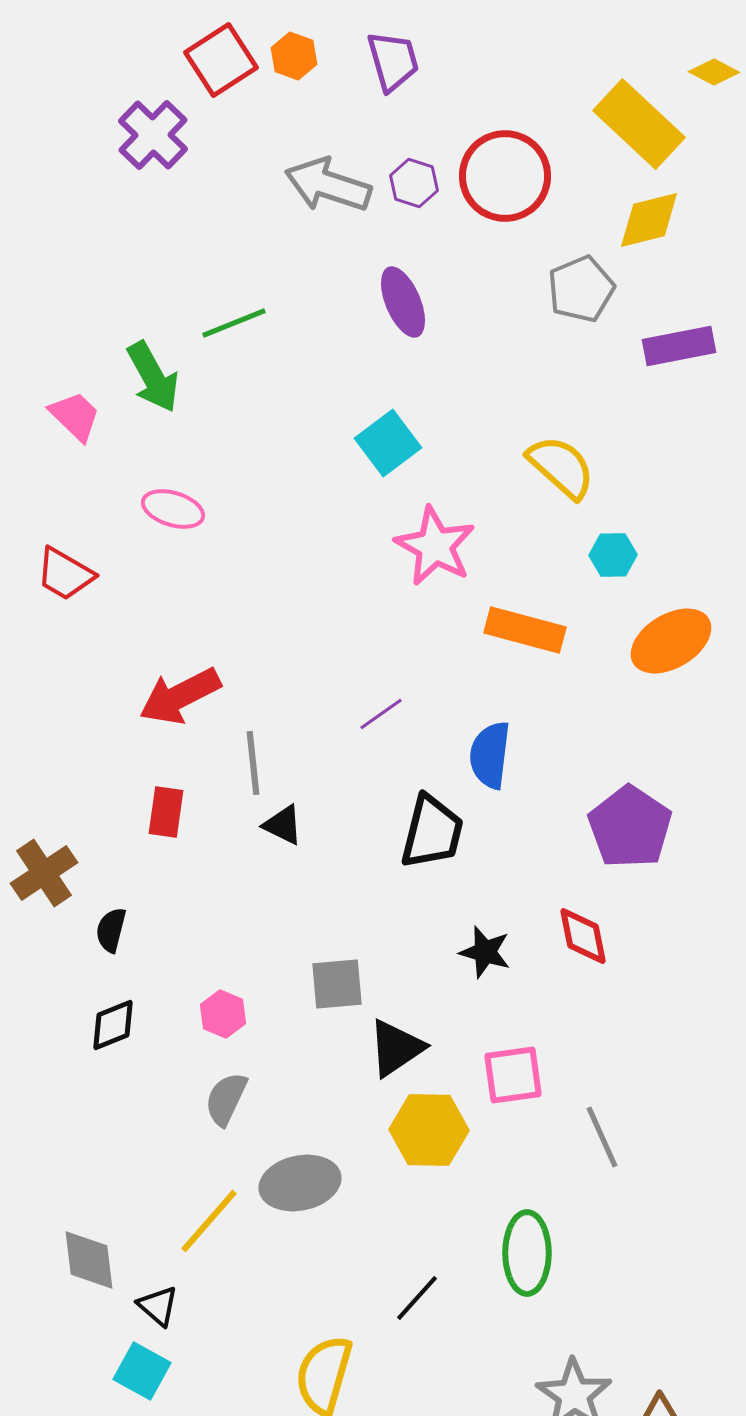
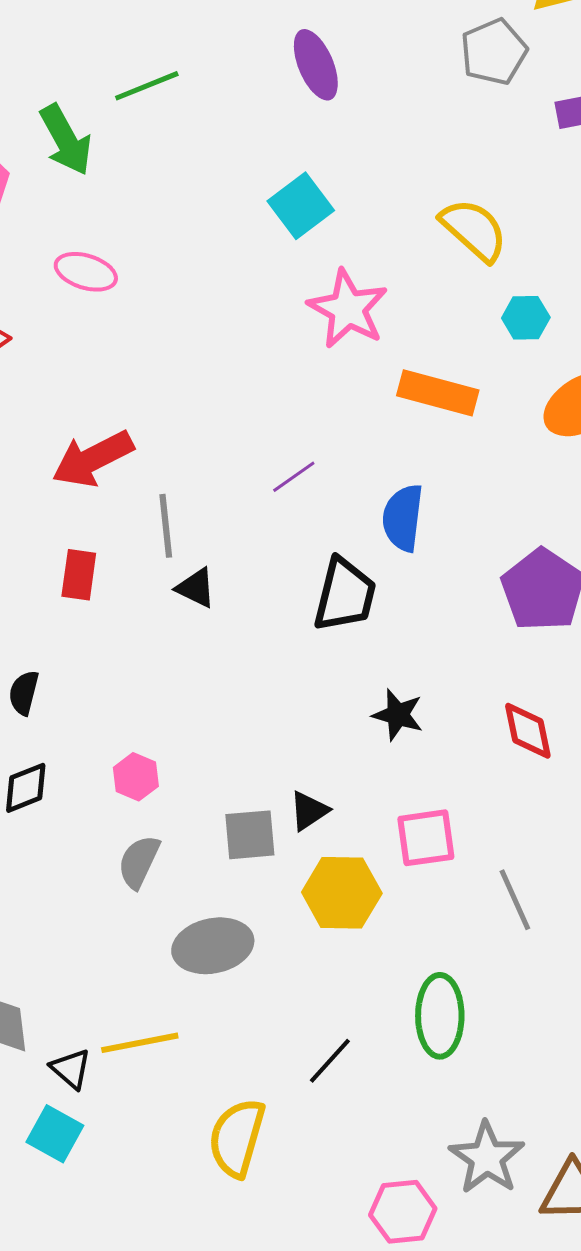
red diamond: (583, 936) -> (528, 731), moved
gray square: (337, 984) -> (250, 835), moved
black triangle: (396, 1048) -> (309, 811), size x0.7
yellow line: (209, 1221) -> (140, 1043), moved, turned 38

